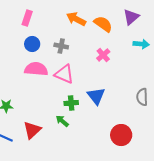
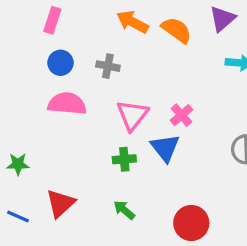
pink cross: (103, 55) -> (181, 115), moved
pink triangle: (64, 74) -> (132, 115), moved, turned 45
green arrow: (62, 121) -> (124, 210), moved
red circle: (121, 135) -> (191, 223), moved

